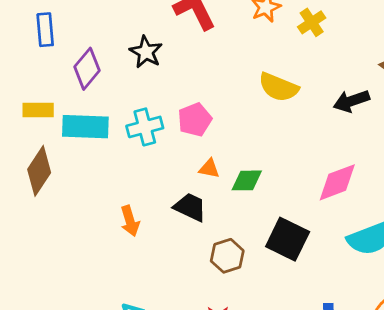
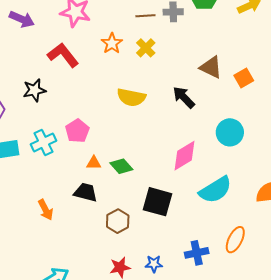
black star: (146, 52) -> (34, 90), turned -30
black arrow: (351, 101) -> (184, 97), turned 75
green diamond: (247, 180) -> (121, 166), turned 60

